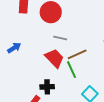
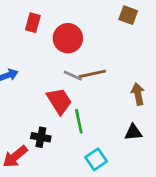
brown line: (77, 54) -> (92, 74), moved

